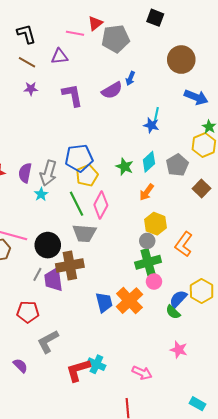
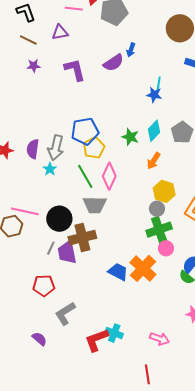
blue trapezoid: (104, 302) -> (118, 272), turned -45

